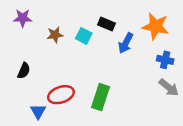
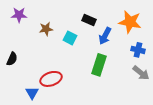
cyan square: (84, 36) -> (70, 38), moved
black semicircle: (24, 71) -> (12, 59), moved
green rectangle: (100, 97) -> (99, 65), moved

